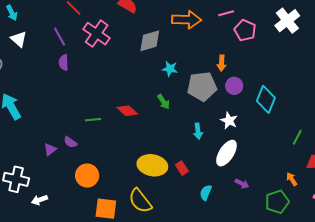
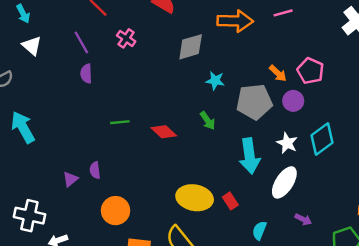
pink pentagon: (245, 30) -> (310, 71), moved
pink cross: (97, 34) -> (126, 38), size x0.6
orange arrow: (222, 63) -> (278, 73), turned -49
cyan diamond: (266, 99) -> (322, 139), moved, turned 32
green line: (93, 120) -> (120, 122), moved
cyan arrow: (198, 131) -> (250, 156), size x1.8
purple semicircle: (70, 142) -> (95, 170), turned 48

